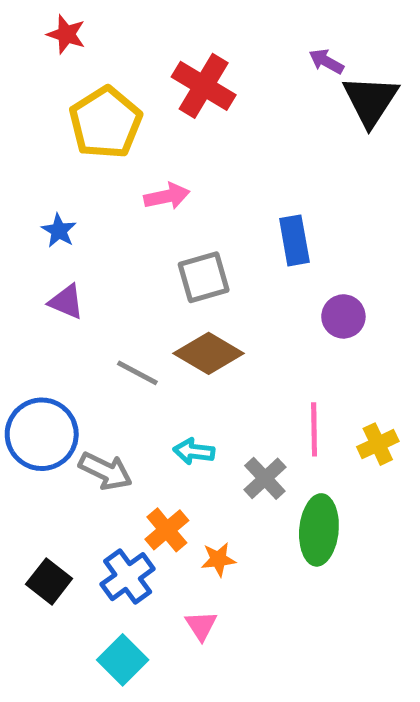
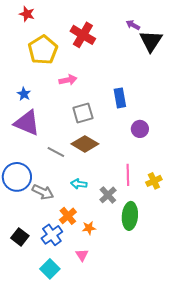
purple triangle: (66, 302) -> (27, 123), size x1.8

